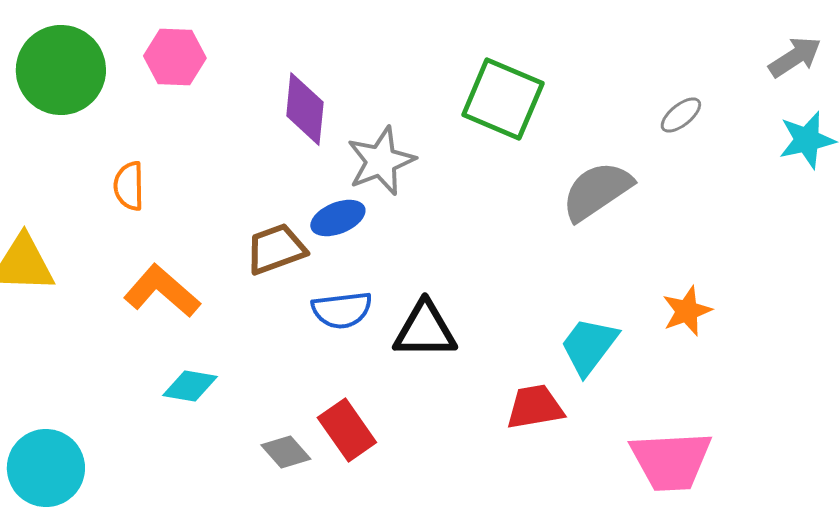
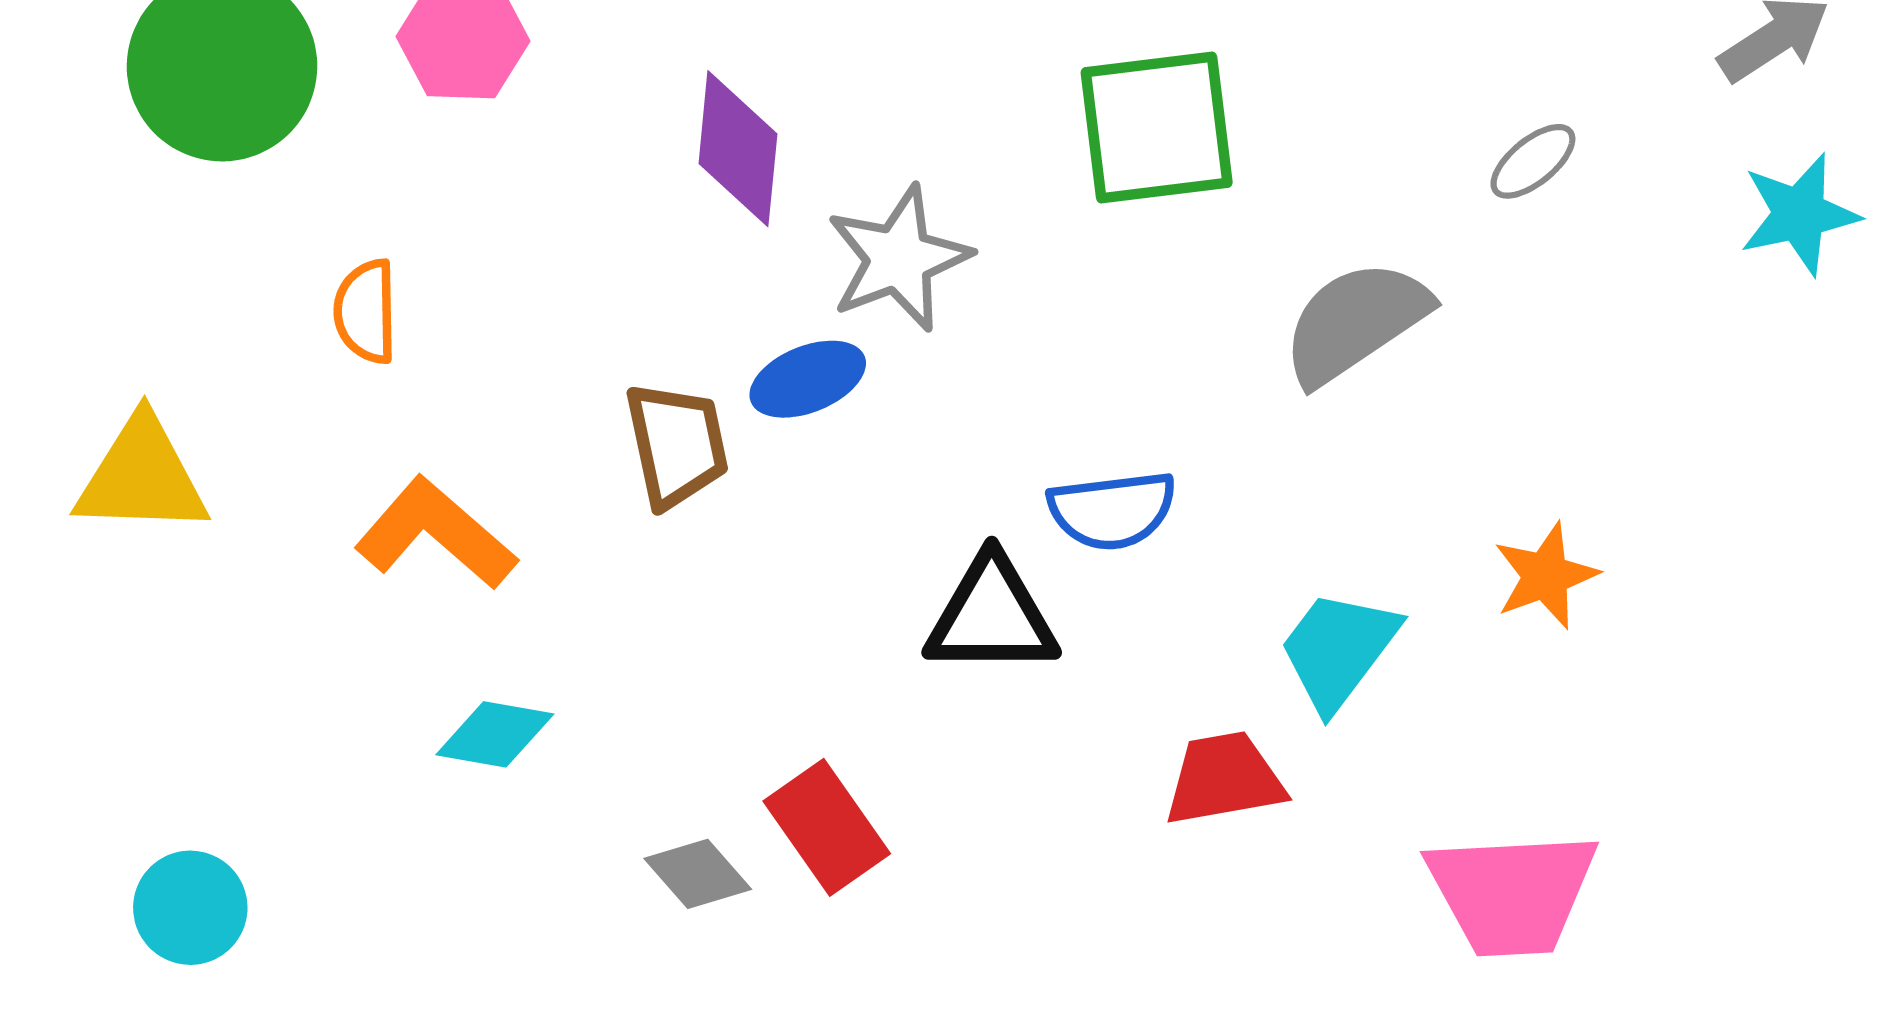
green square: (503, 99) -> (1157, 128), turned -30
brown trapezoid: (276, 249) -> (677, 445), turned 98
blue semicircle: (342, 310) -> (1112, 510), moved
cyan circle: (46, 468) -> (190, 908), size x0.7

